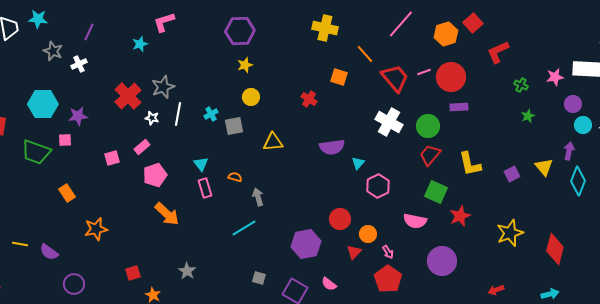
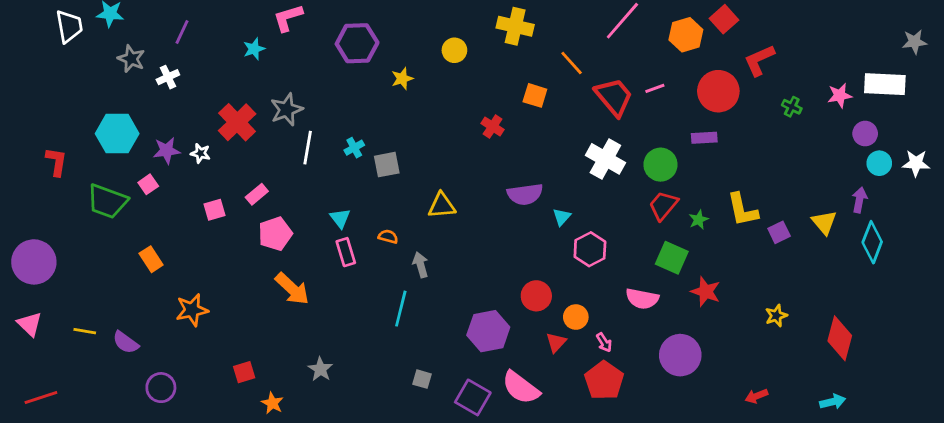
purple hexagon: (240, 31) -> (357, 43), moved
red circle: (451, 77) -> (718, 91), moved
yellow circle: (251, 97) -> (454, 50), moved
green star: (528, 116) -> (699, 220), moved
white star: (152, 118) -> (200, 153), moved
pink square: (65, 140) -> (148, 184), turned -32
yellow triangle: (273, 142) -> (442, 206), moved
yellow L-shape: (470, 164) -> (742, 210), moved
red star: (460, 216) -> (706, 292), turned -30
cyan line: (244, 228) -> (401, 309), turned -45
yellow star: (510, 233) -> (776, 316), size x0.6
pink semicircle: (329, 284) -> (521, 388), size x1.8

